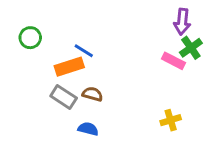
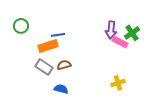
purple arrow: (182, 22) -> (111, 30), moved
blue line: (84, 51) -> (58, 35), turned -40
brown semicircle: (92, 94) -> (64, 65), turned -32

